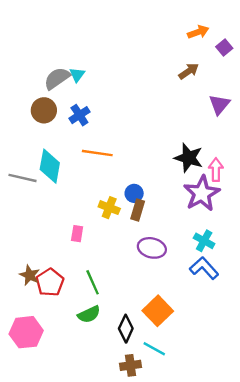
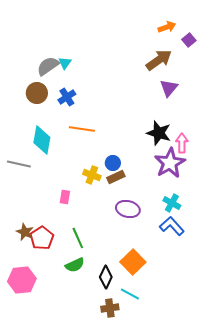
brown arrow: (189, 71) -> (159, 60), size x1.5
purple triangle: (219, 104) -> (169, 88), moved
gray line: (23, 178) -> (19, 164), moved
brown rectangle: (138, 210) -> (116, 177), turned 48

